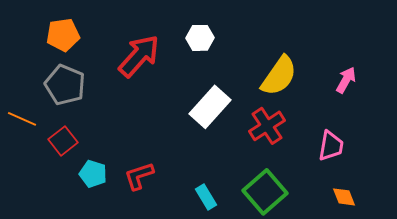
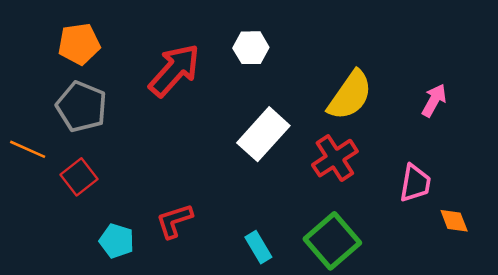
cyan pentagon: (93, 174) -> (117, 241), moved
orange diamond: (344, 197) -> (454, 221), moved

